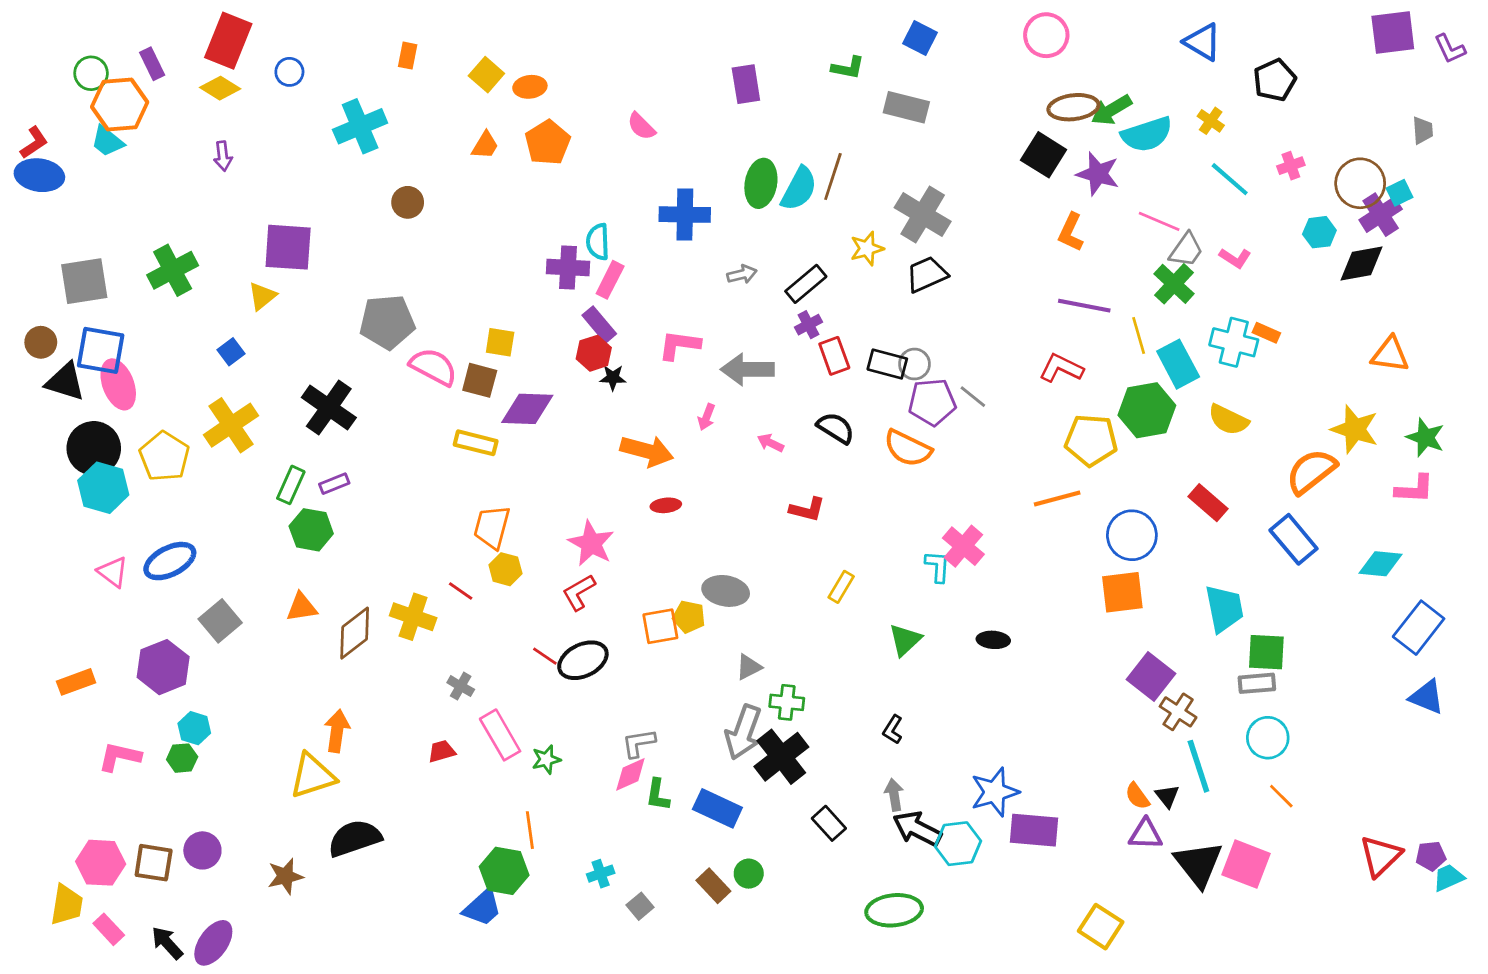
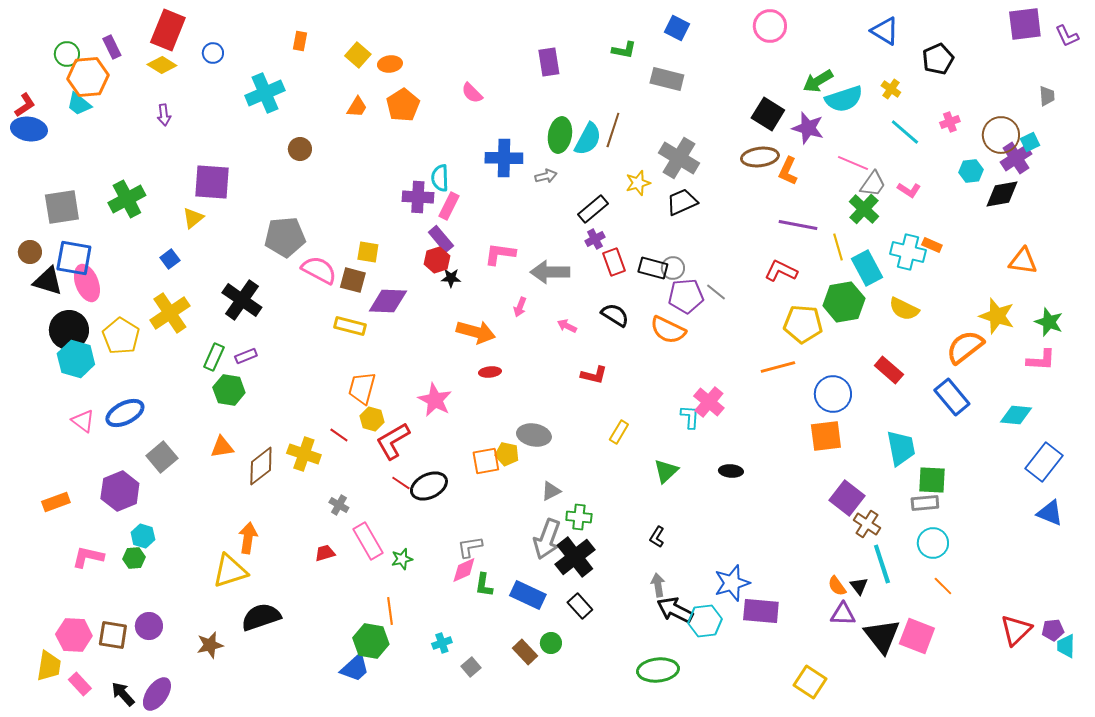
brown ellipse: (1073, 107) -> (760, 157), moved
gray arrow: (742, 274) -> (546, 176), moved
red L-shape: (579, 592) -> (393, 441), moved, size x1.4
black rectangle: (829, 823) -> (580, 606), moved
cyan trapezoid: (1448, 878) -> (1066, 646), turned -65

